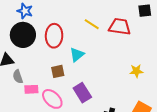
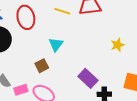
red ellipse: (54, 36) -> (26, 17), moved
purple rectangle: (82, 93) -> (88, 78), moved

